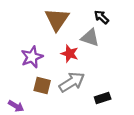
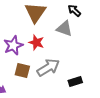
red star: (70, 54) -> (36, 42), moved

